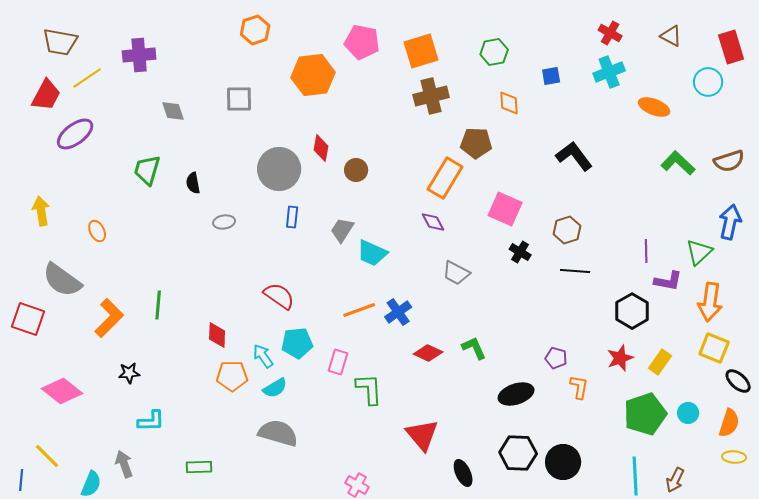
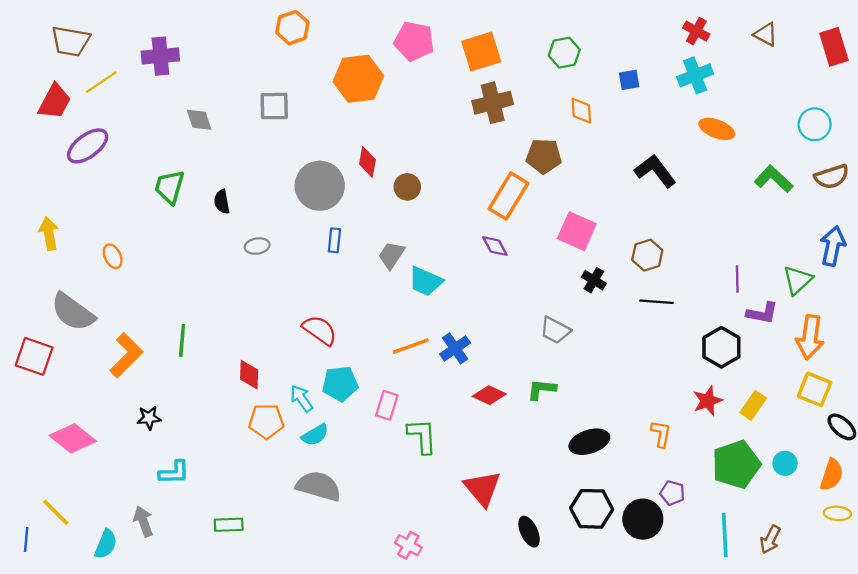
cyan circle: (708, 82) -> (815, 124), moved
orange ellipse: (654, 107) -> (717, 129), moved
gray trapezoid: (456, 273) -> (555, 330), moved
green L-shape: (474, 348) -> (542, 389), turned -60
purple pentagon: (556, 358) -> (672, 493), moved

